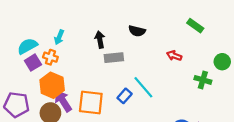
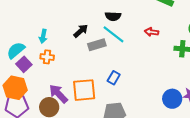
black arrow: (100, 40) -> (81, 31), turned 70
orange cross: (50, 57) -> (47, 57), moved
orange hexagon: (52, 85) -> (15, 88), moved
cyan line: (143, 87) -> (114, 34), moved

